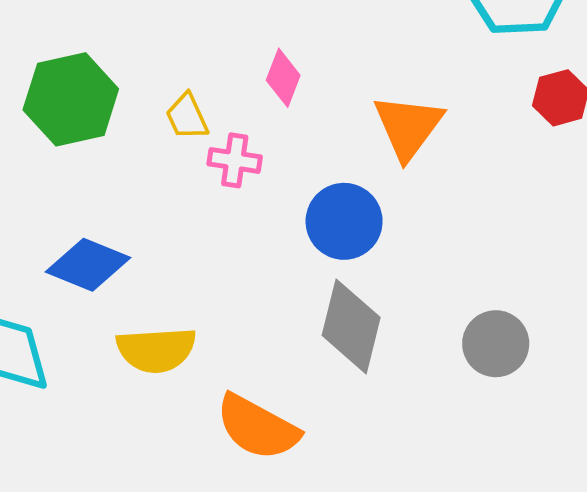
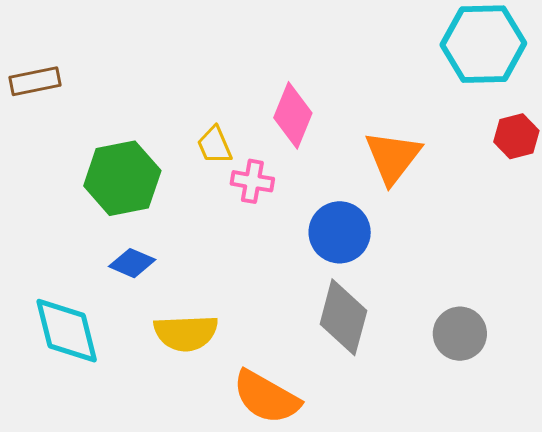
pink diamond: (283, 78) -> (293, 115), size x1.4
green hexagon: (71, 99) -> (122, 178), moved
blue diamond: (88, 265) -> (132, 263), size x0.7

